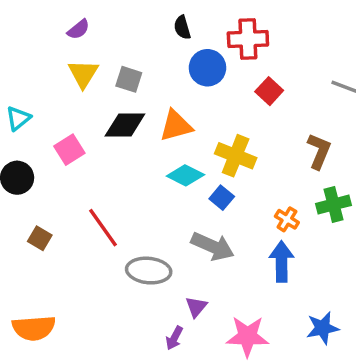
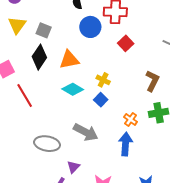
black diamond: (125, 125) -> (39, 57), turned -60
yellow cross: (236, 156) -> (103, 80), size x0.6
blue square: (222, 198) -> (101, 100), moved
red line: (103, 228) -> (25, 96), moved

